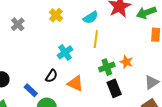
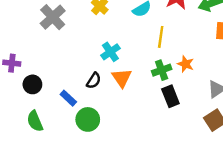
gray cross: (18, 24) -> (53, 17), size x1.5
yellow line: (96, 39) -> (161, 37), moved
orange triangle: (75, 83) -> (122, 78), moved, turned 30

